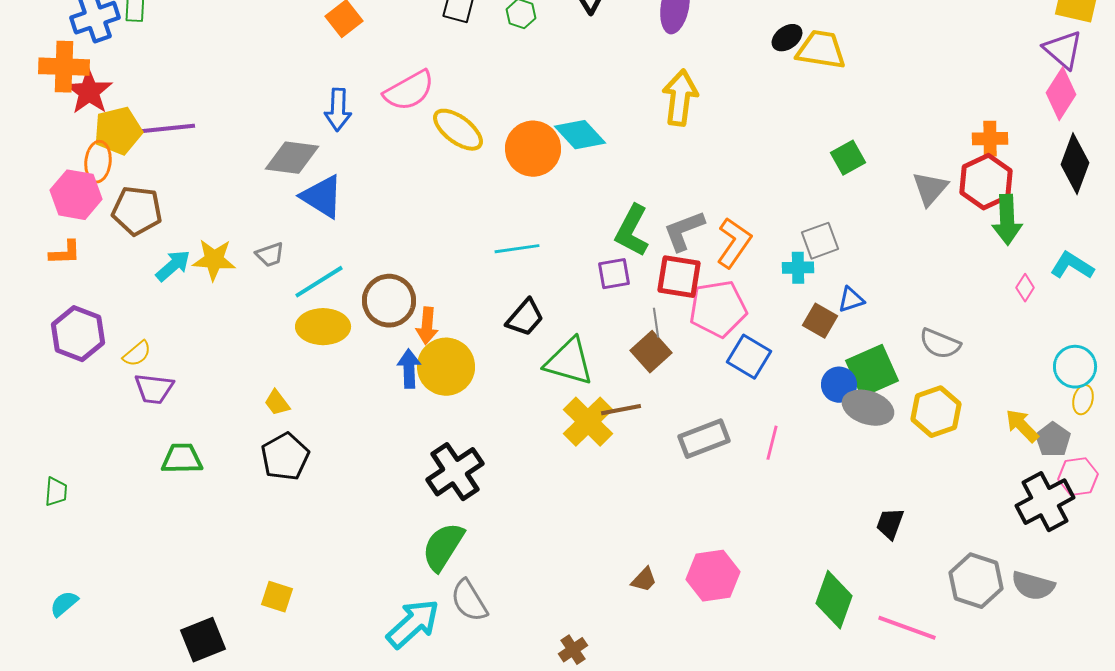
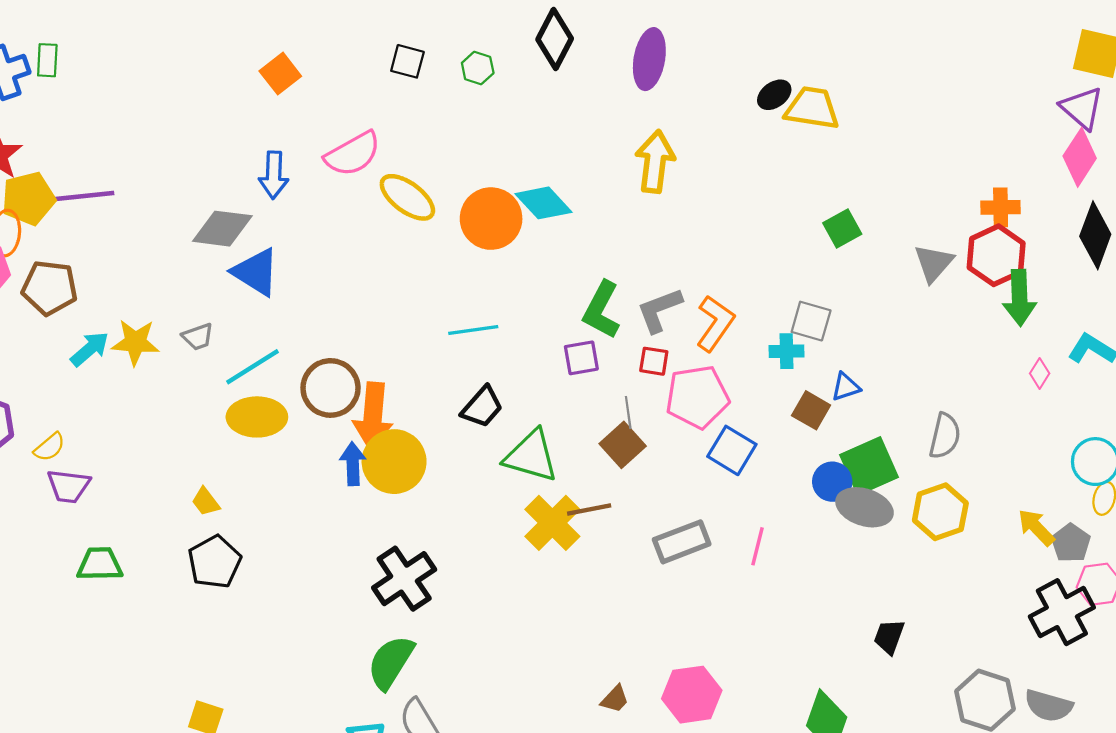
gray square: (820, 241) -> (811, 321), turned 36
red square: (679, 277) -> (654, 361), size x0.6
orange arrow: (427, 326) -> (373, 416), size x1.6
gray semicircle: (940, 344) -> (945, 436), turned -99

